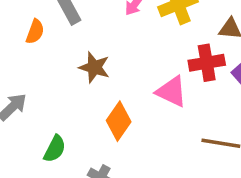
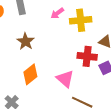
pink triangle: (172, 91) -> (65, 79), moved

